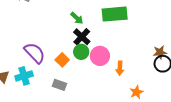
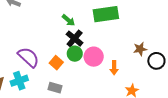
brown star: (160, 52) -> (140, 49), moved

